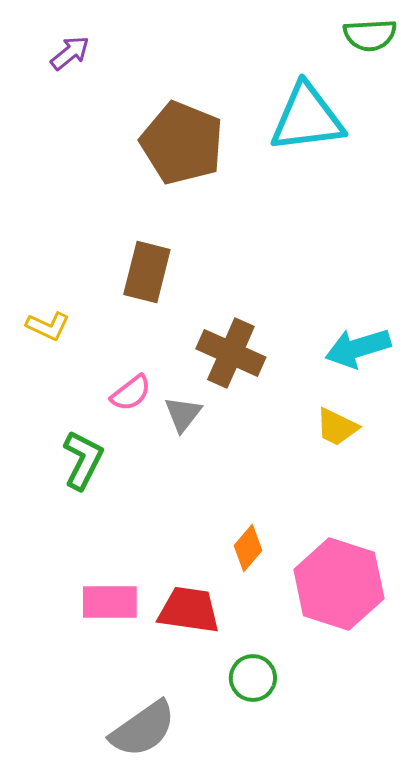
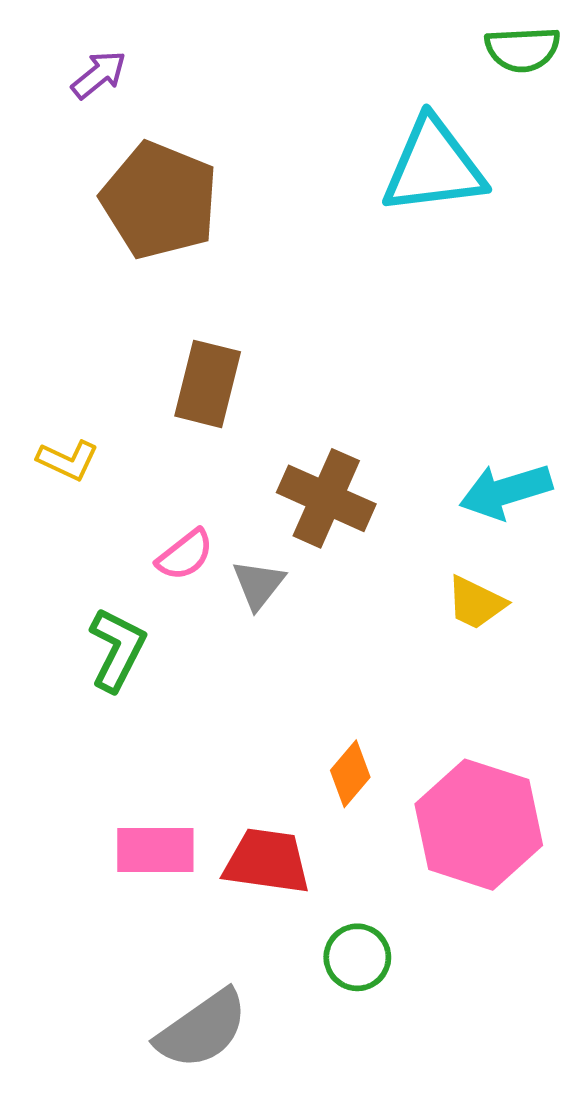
brown pentagon: (182, 143) -> (160, 200), moved

